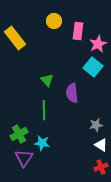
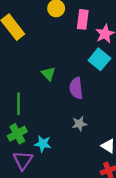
green line: (44, 110) -> (18, 104), moved
gray star: (96, 125) -> (79, 124), moved

